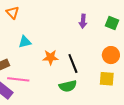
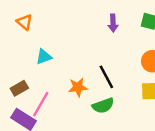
orange star: (50, 57) -> (78, 87), moved
pink line: (18, 79) -> (41, 104), turned -60

